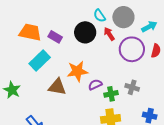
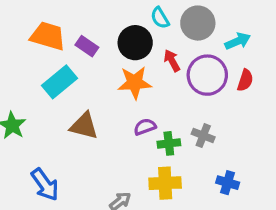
red arrow: (109, 34) -> (172, 61), moved
orange star: (77, 71) -> (135, 83), moved

